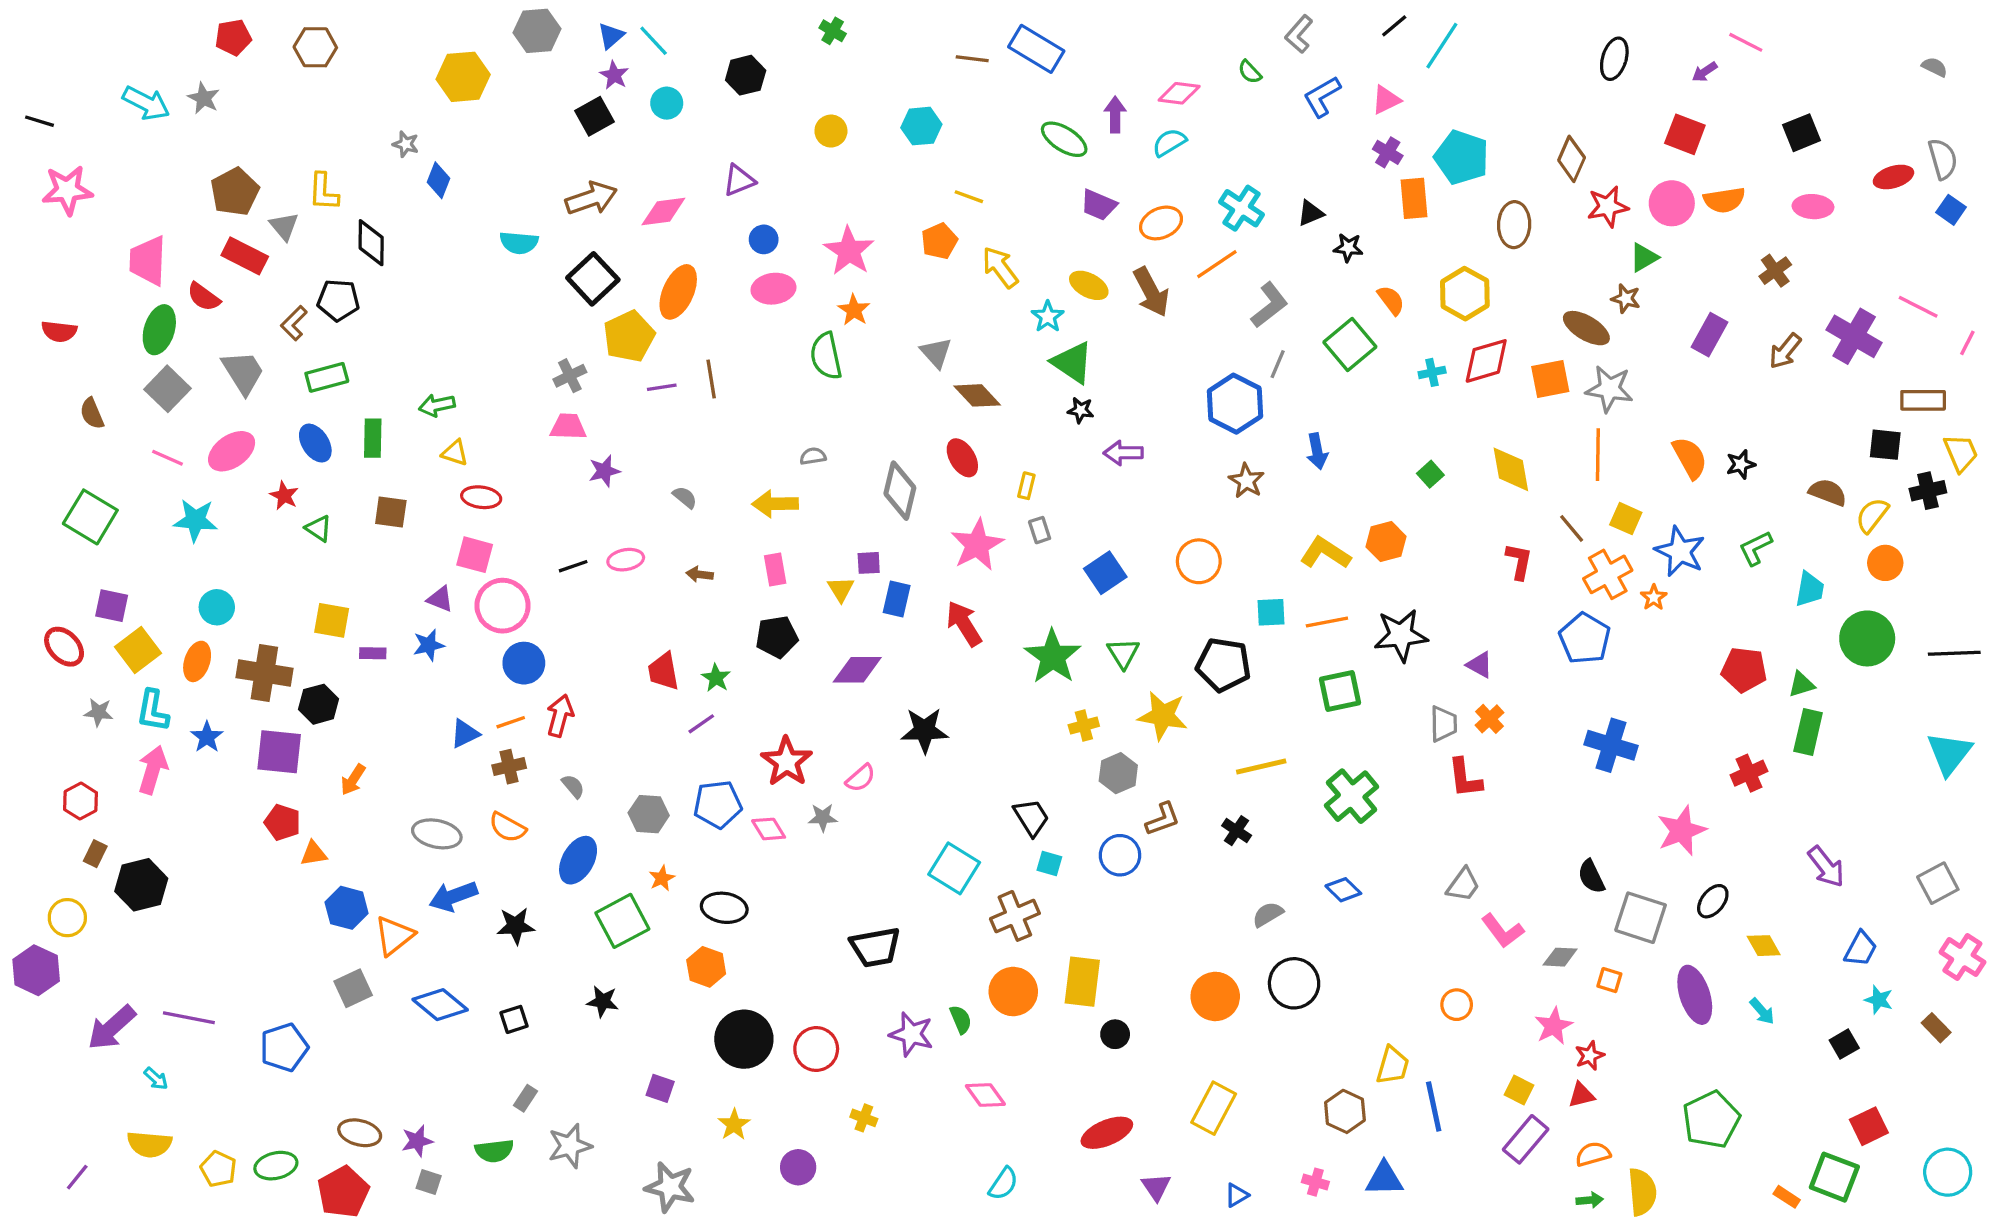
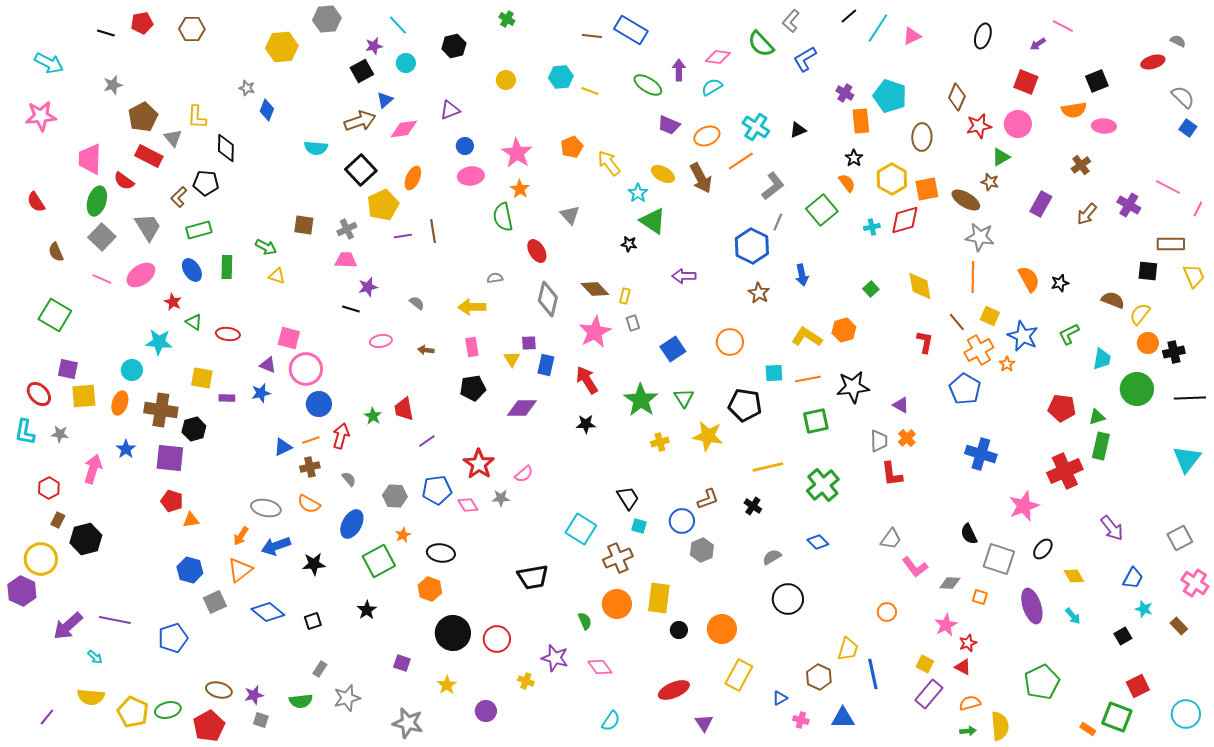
blue triangle: (611, 36) -> (385, 100), moved
green semicircle: (1250, 72) -> (761, 44), size x1.8
purple star: (614, 75) -> (374, 46), turned 30
gray star: (204, 98) -> (113, 85), moved, turned 30
pink triangle: (1386, 100) -> (912, 36), moved
cyan arrow: (146, 103) -> (49, 63), moved
black line: (39, 121) -> (106, 33), moved
gray semicircle: (1943, 159) -> (1183, 97), turned -30
red ellipse: (1893, 177) -> (1153, 62), moved
yellow line: (969, 197) -> (590, 91), moved
orange semicircle: (1724, 200) -> (1074, 110), moved
black star: (1348, 248) -> (854, 158), moved, turned 30
orange ellipse: (678, 292) -> (413, 178), size x0.7
red semicircle: (59, 331) -> (36, 202), turned 50
purple cross: (1854, 336) -> (1129, 205), size x0.7
orange square: (1550, 379) -> (927, 189), moved
brown diamond: (977, 395) -> (595, 289), moved
green arrow: (437, 405) -> (266, 247), turned -140
black star: (1081, 410) -> (629, 244), moved
red ellipse: (962, 458) -> (537, 251), moved
black cross: (1928, 491) -> (1174, 352), moved
red ellipse: (481, 497) -> (228, 334), moved
brown square: (391, 512) -> (304, 225), moved
cyan star: (195, 520) -> (159, 342), moved
black line: (573, 566) -> (351, 309), moved, turned 36
yellow square: (138, 650) -> (84, 396), turned 32
green star: (716, 678) -> (373, 416), moved
cyan L-shape: (153, 711) -> (25, 432), moved
black star: (925, 730) -> (586, 424), moved, size x0.7
gray hexagon: (1118, 773) -> (702, 550), moved
red cross: (1749, 773) -> (1065, 471), size x1.6
orange arrow: (353, 780) -> (241, 536), moved
blue hexagon: (347, 908) -> (190, 570), moved
yellow circle: (67, 918) -> (41, 559), size x1.4
orange circle: (1215, 996) -> (722, 629), moved
black star: (603, 1001) -> (367, 610), turned 30
purple star: (911, 1034) -> (555, 658), moved
red triangle: (1581, 1095) -> (963, 667), turned 42
yellow pentagon: (218, 1169) -> (133, 712), size x1.4
blue triangle: (1237, 1195) -> (780, 698), moved

